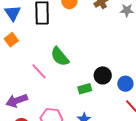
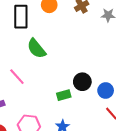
green semicircle: (60, 57) -> (36, 48), moved

